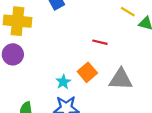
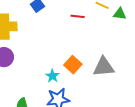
red line: (100, 42) -> (78, 16), moved

